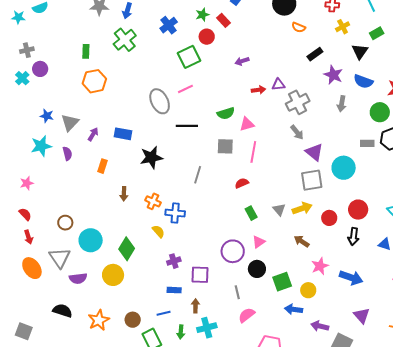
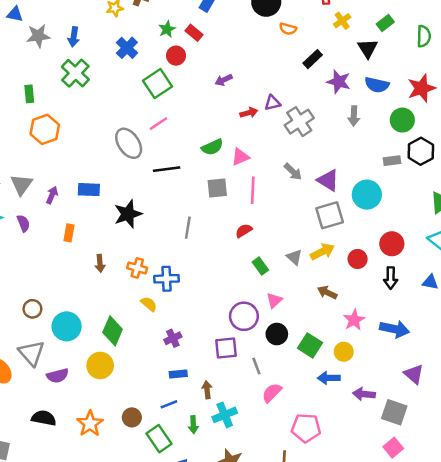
gray arrow: (297, 132) -> (293, 172), moved
purple square: (200, 275) -> (226, 348), moved
green square: (282, 282) -> (310, 345), turned -30

